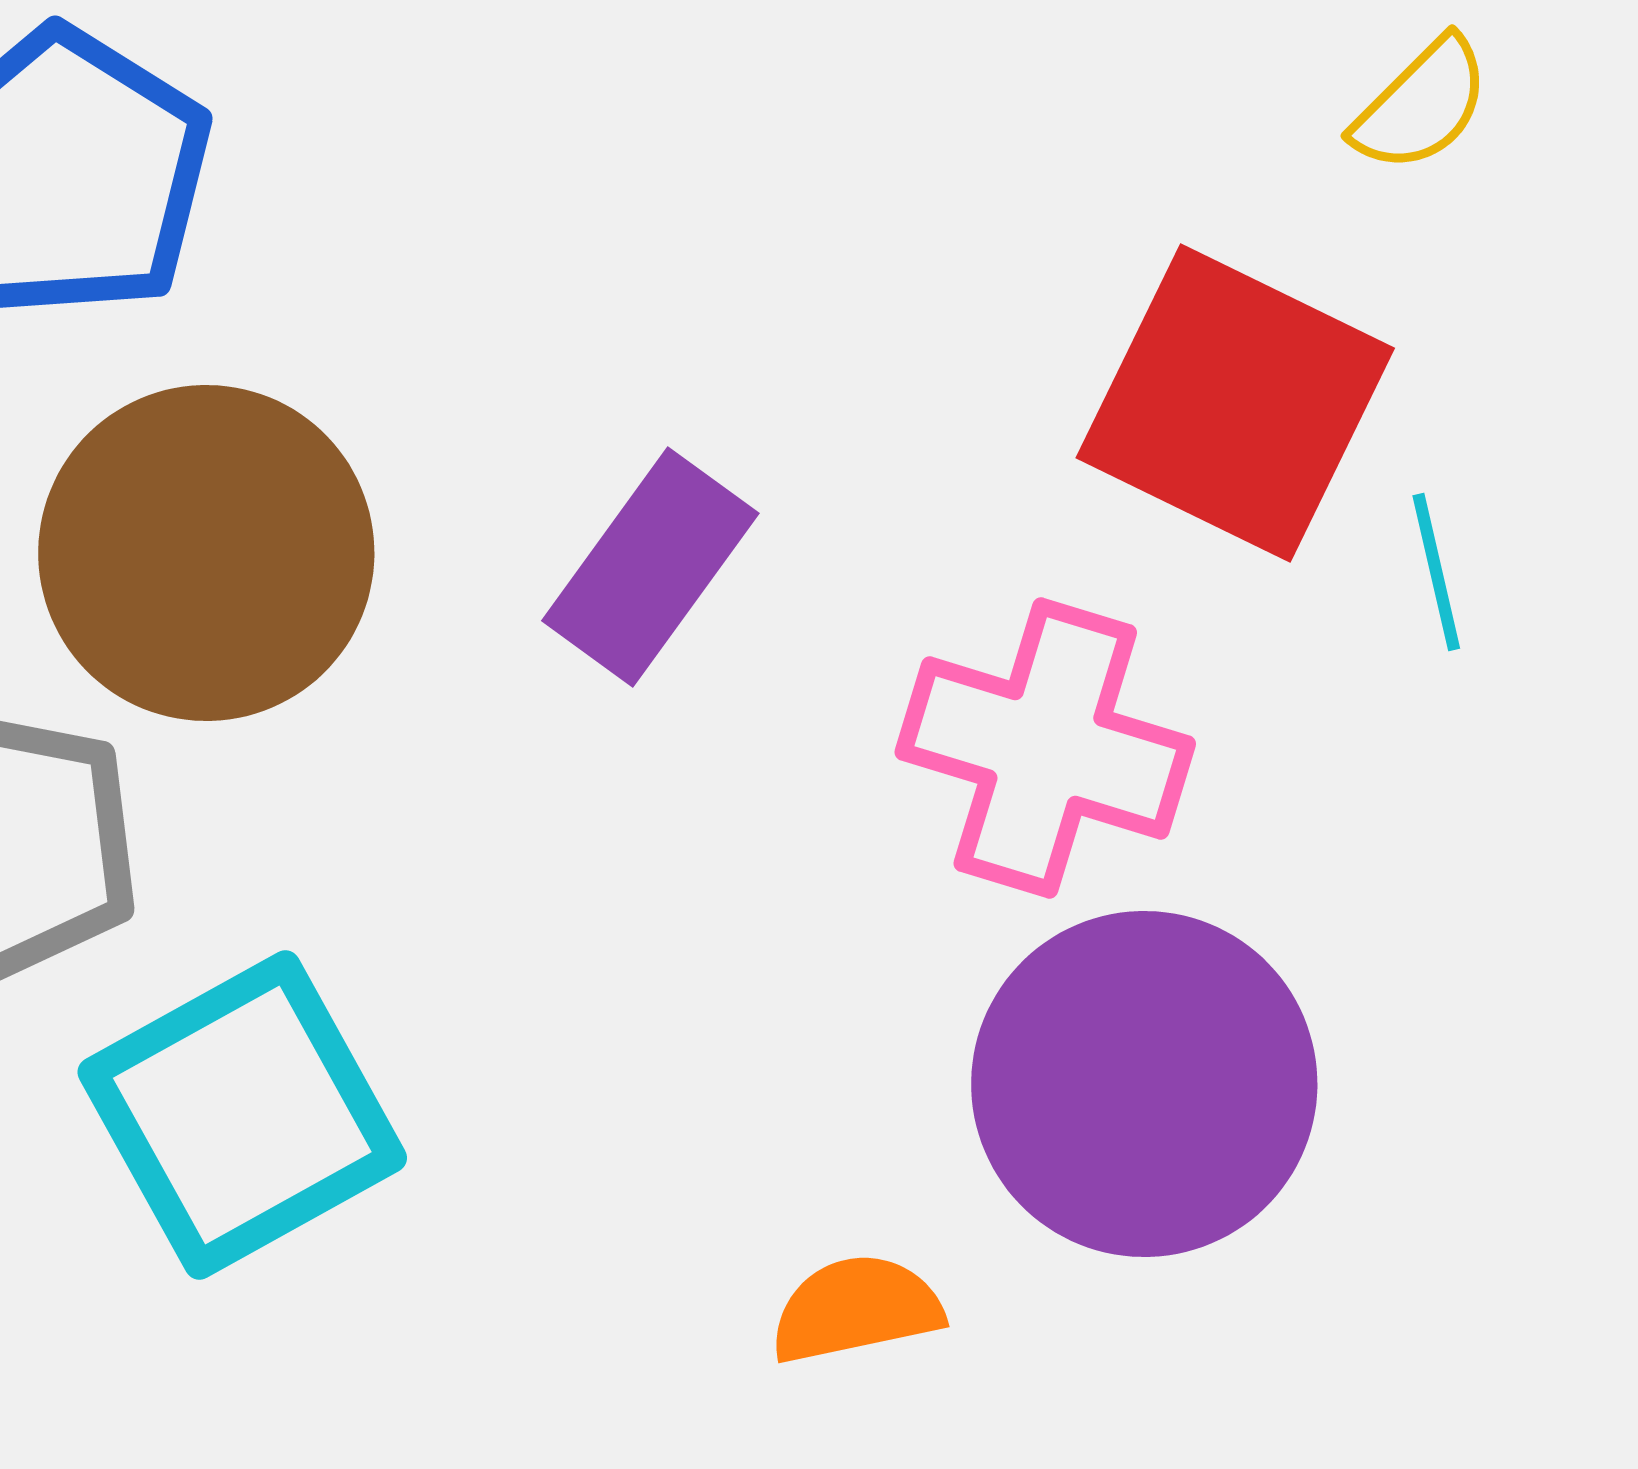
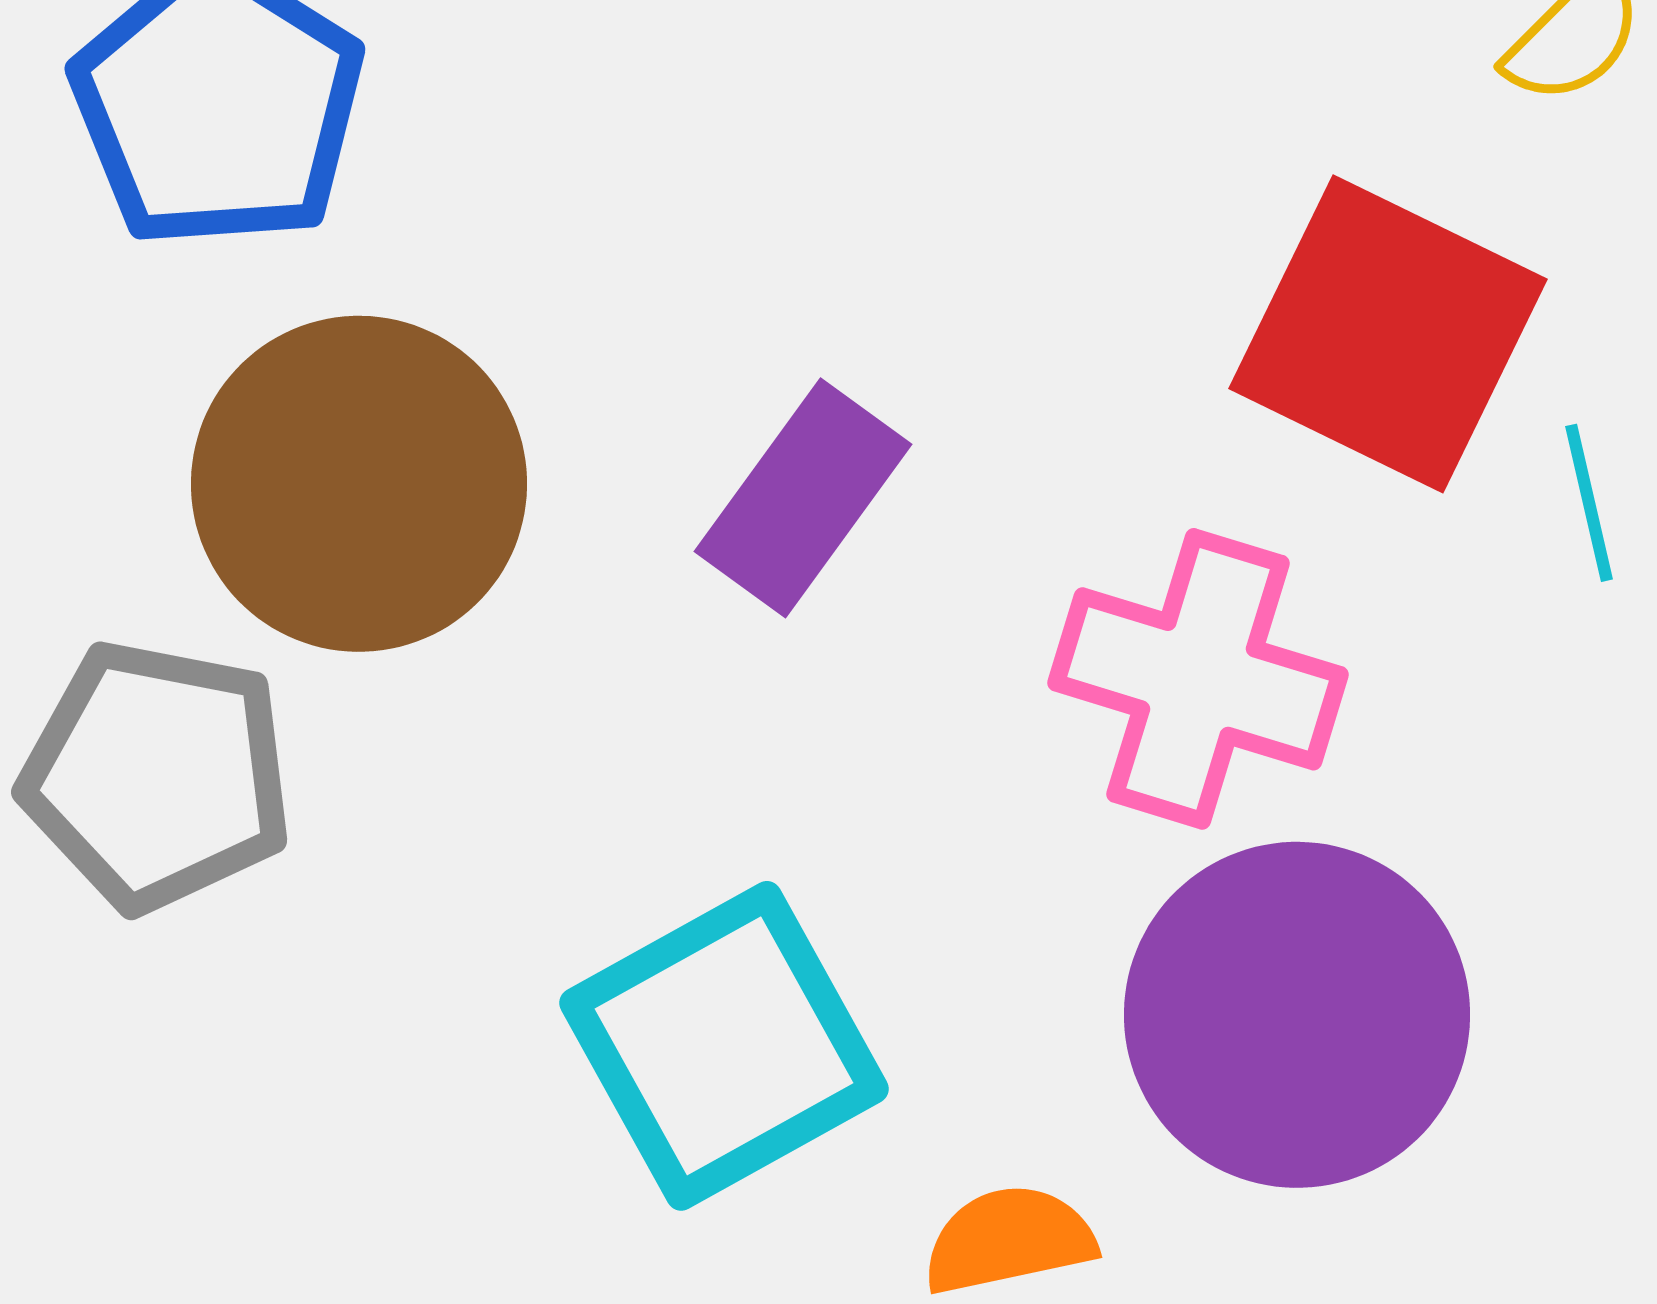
cyan square: (242, 1115) -> (724, 1046), moved

